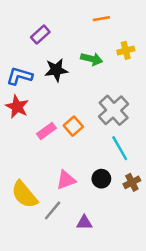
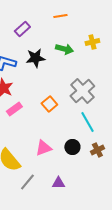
orange line: (101, 19) -> (60, 16), moved
pink rectangle: (46, 131) -> (14, 109), moved
gray line: (53, 210) -> (27, 182), moved

